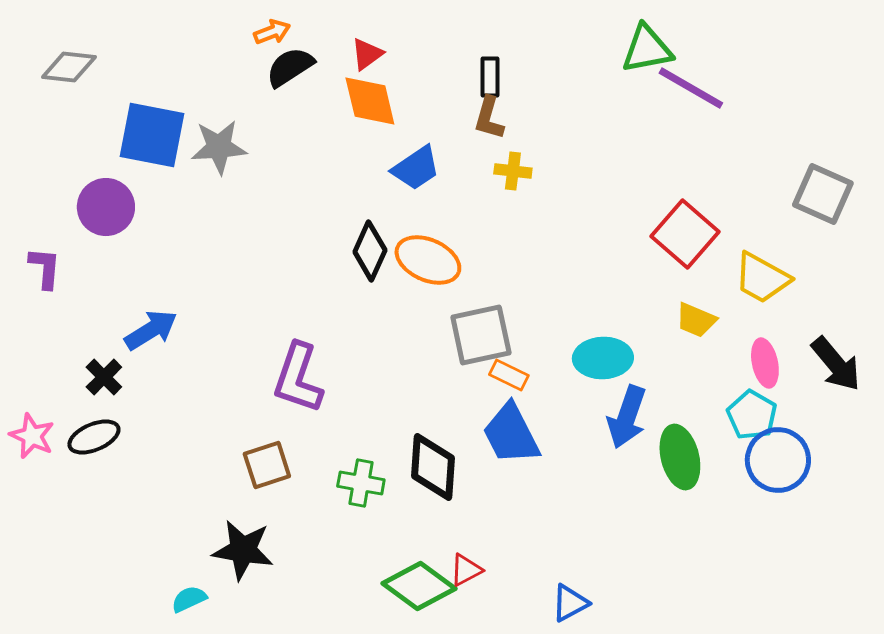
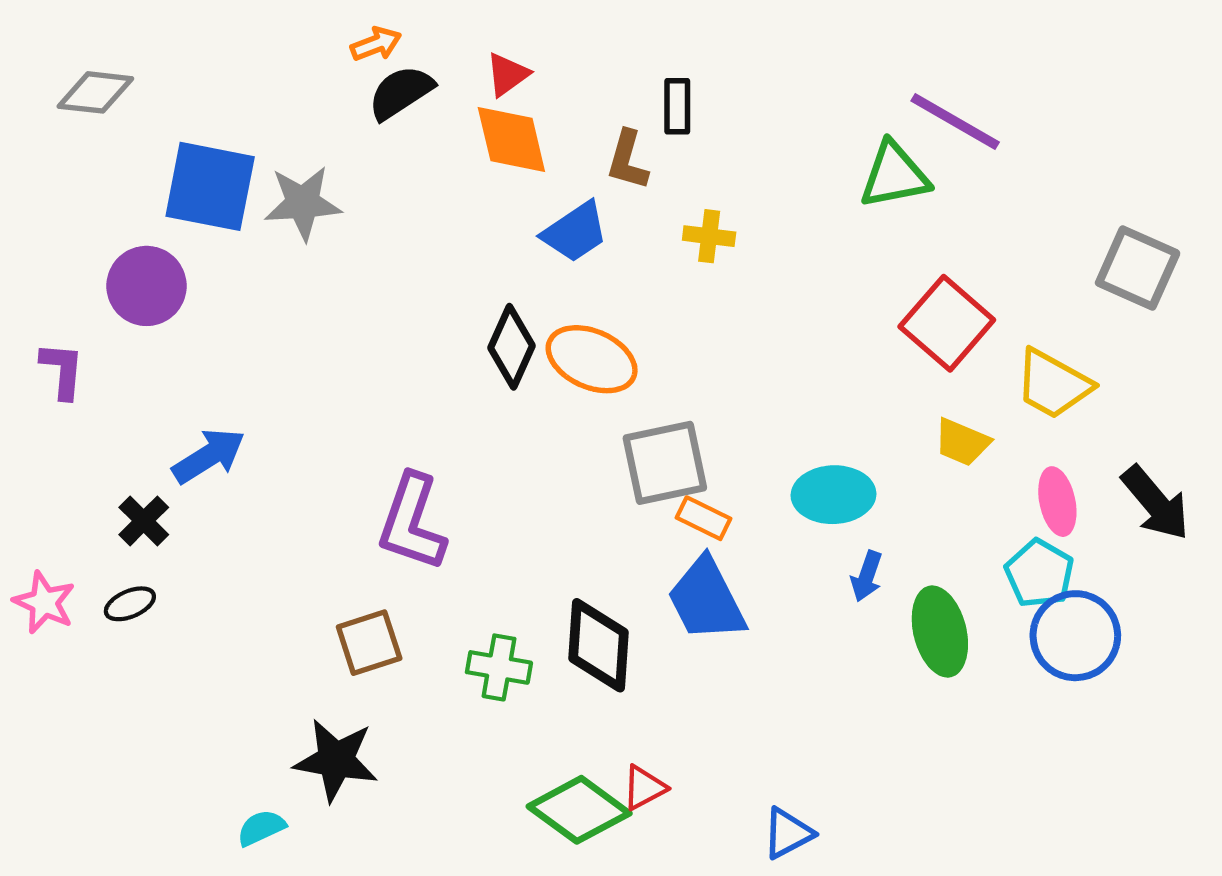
green triangle: (647, 49) -> (894, 175), moved
brown L-shape: (489, 118) -> (628, 160), moved
blue arrow: (627, 417) -> (867, 576), size x0.6
black ellipse: (94, 437) -> (130, 604), size x0.7

